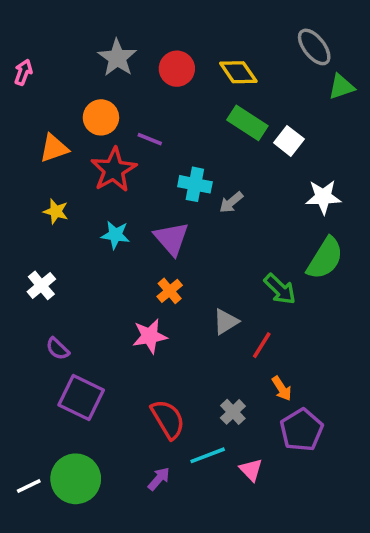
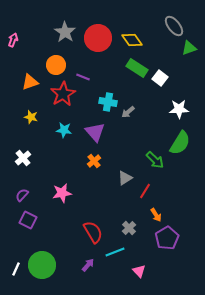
red circle: (177, 69) -> (98, 38), size x1.4
pink star: (150, 336) -> (62, 193), moved
purple semicircle: (58, 349) -> (22, 195), moved, turned 88
purple square: (81, 398) -> (28, 220), moved, size x0.7
pink triangle: (251, 470) -> (139, 271), moved
white line: (29, 486) -> (16, 269), turned -40

